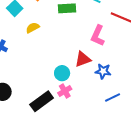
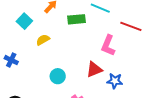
cyan circle: (62, 73) -> (58, 76), moved

